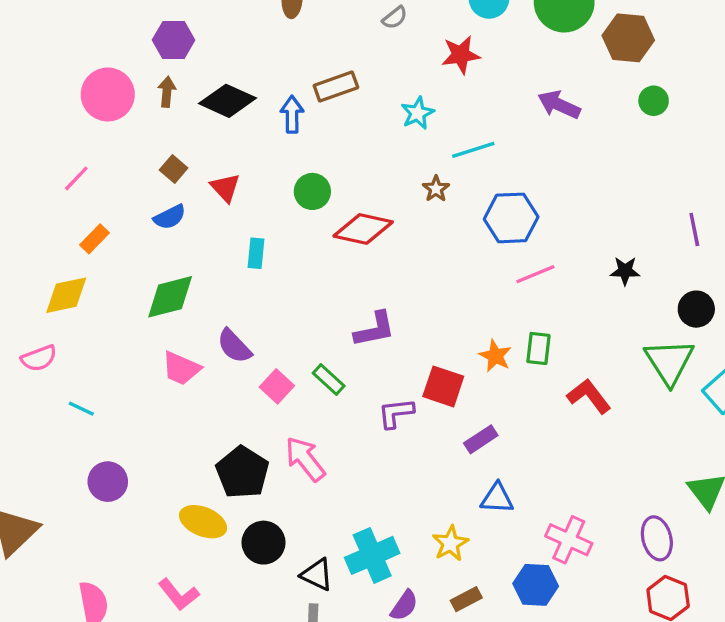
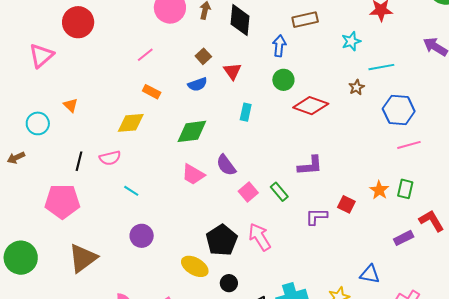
black diamond: (227, 101) -> (240, 20), turned 64
blue arrow: (292, 114) -> (279, 46), moved
orange rectangle: (94, 239) -> (152, 92), turned 66
red square: (443, 386) -> (346, 204), size x0.7
purple rectangle: (481, 439) -> (404, 238), moved
black circle: (264, 543) -> (229, 283), size x0.7

